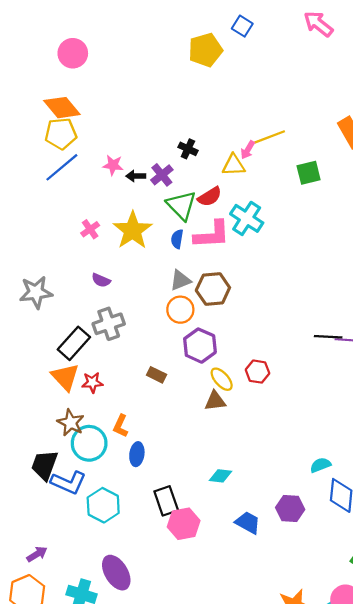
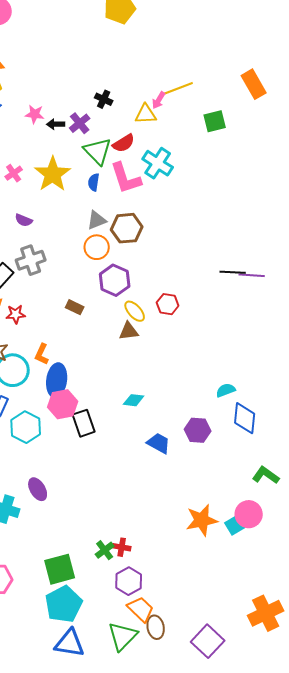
pink L-shape: (212, 235) -> (126, 178), turned 75
blue ellipse: (137, 454) -> (57, 380), size x1.5
pink hexagon: (184, 524) -> (63, 404), moved
purple ellipse: (116, 573) -> (38, 489), size x0.7

